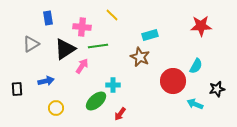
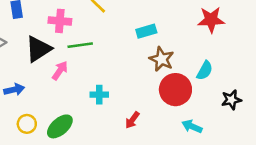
brown star: (140, 57) -> (162, 59), moved
green ellipse: (96, 101) -> (60, 126), moved
cyan arrow: (195, 104) -> (192, 126), moved
red arrow: (120, 114) -> (132, 120), moved

